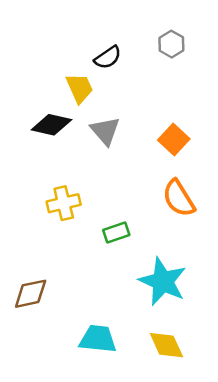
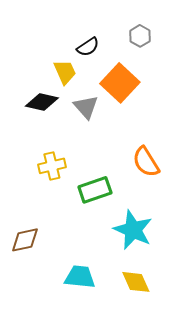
orange square: (174, 140) -> (120, 83), moved, size x1.5
green rectangle: (116, 233) -> (95, 190), size x1.5

